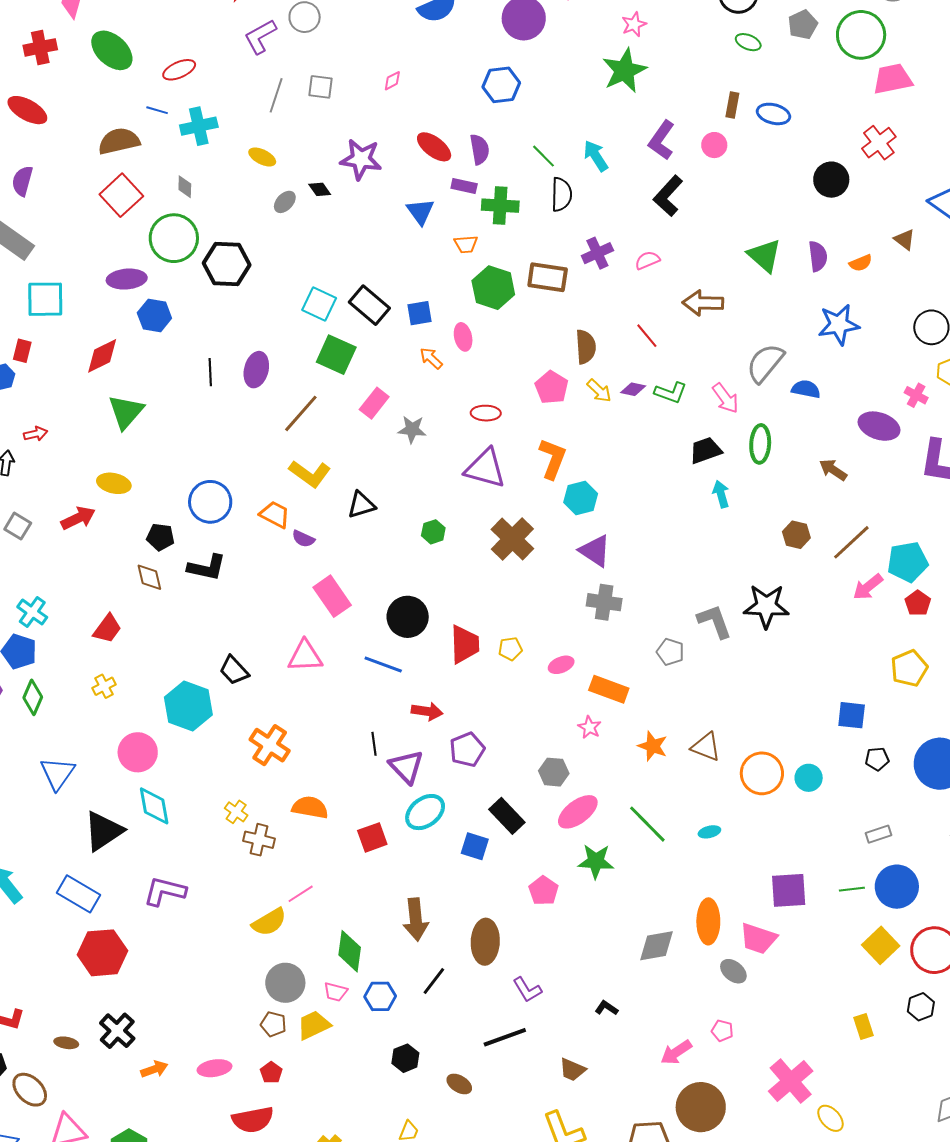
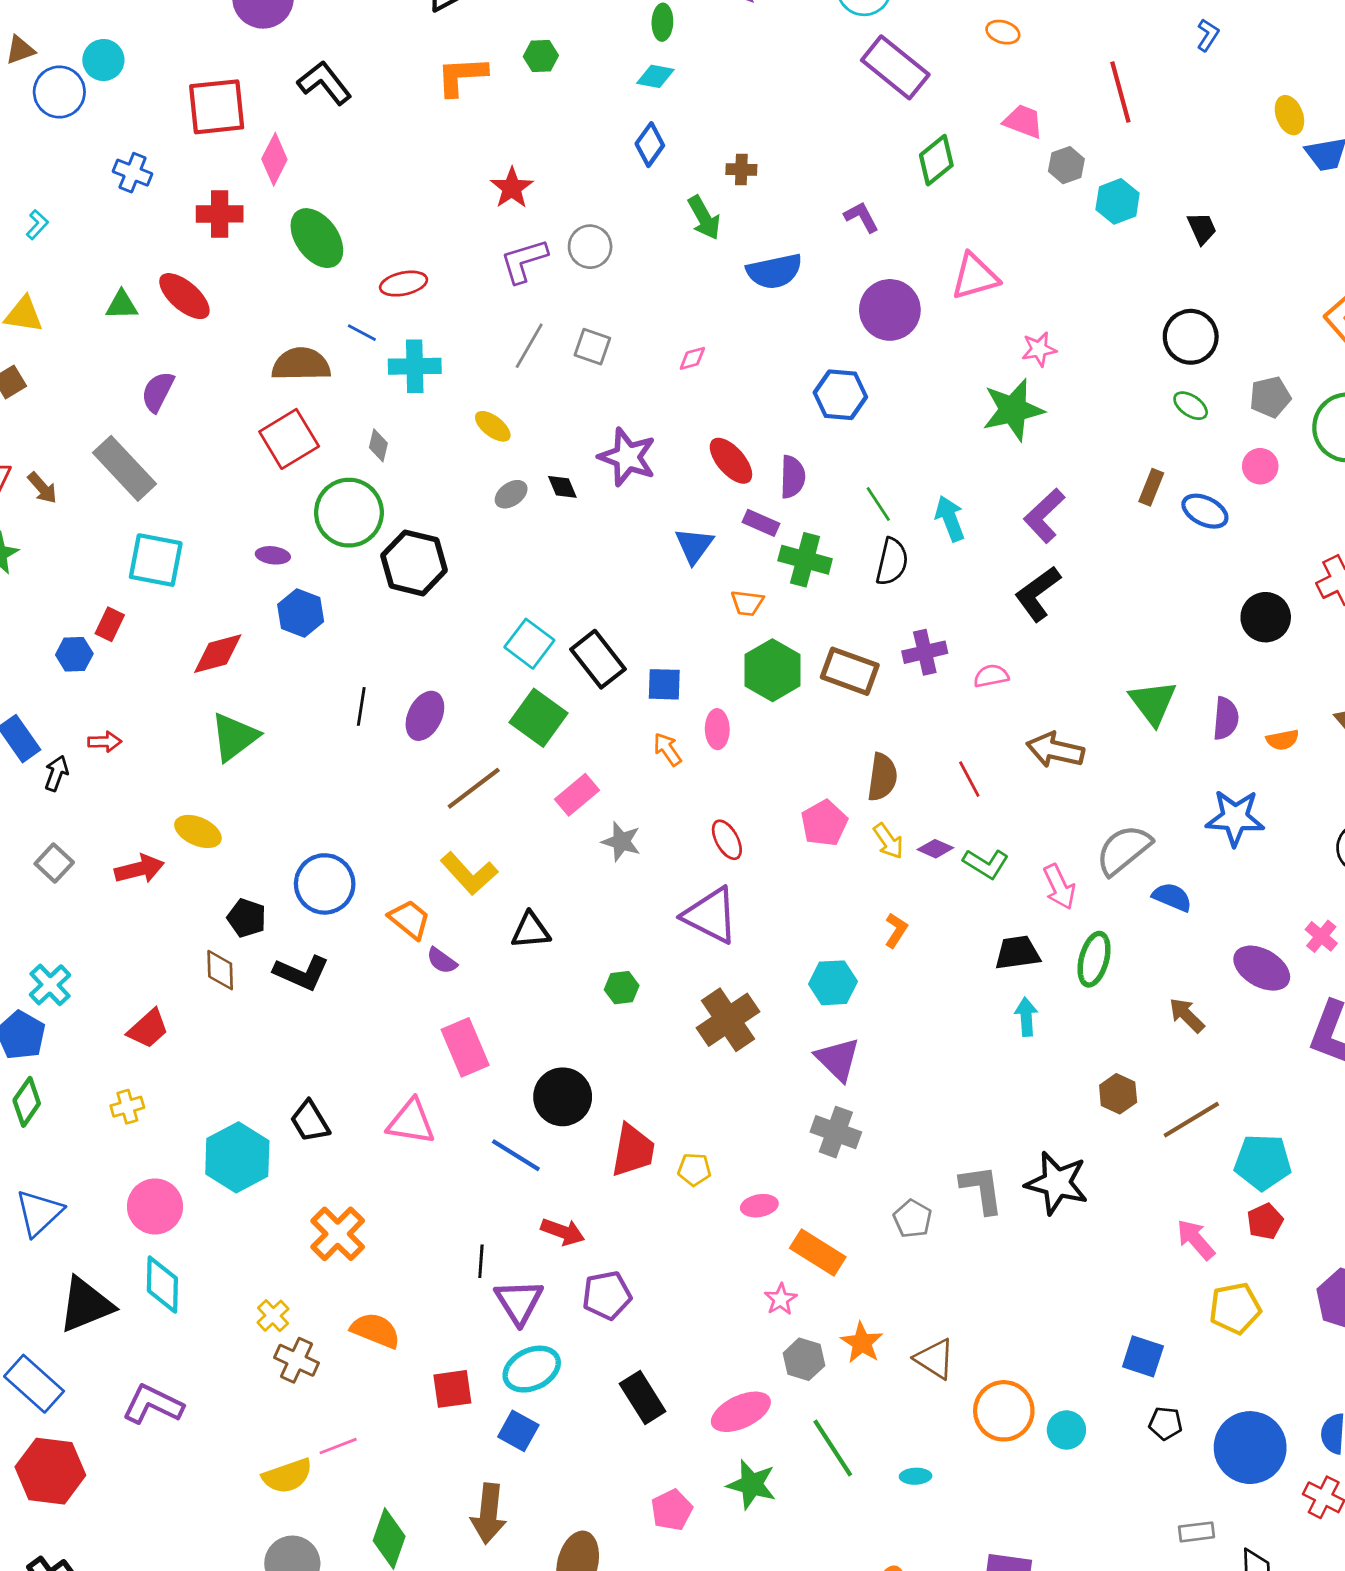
pink circle: (714, 145) -> (1260, 466), moved
purple ellipse: (127, 279) -> (273, 555), size x0.6
red ellipse: (486, 413) -> (727, 840), turned 48
orange L-shape: (553, 459) -> (896, 930), moved, size x0.6
pink arrow: (868, 587) -> (1196, 1240), moved, turned 76
gray hexagon: (554, 772) -> (804, 1359), moved
gray rectangle: (879, 834) -> (1196, 1532), moved
blue square: (475, 846) -> (518, 1431), moved

